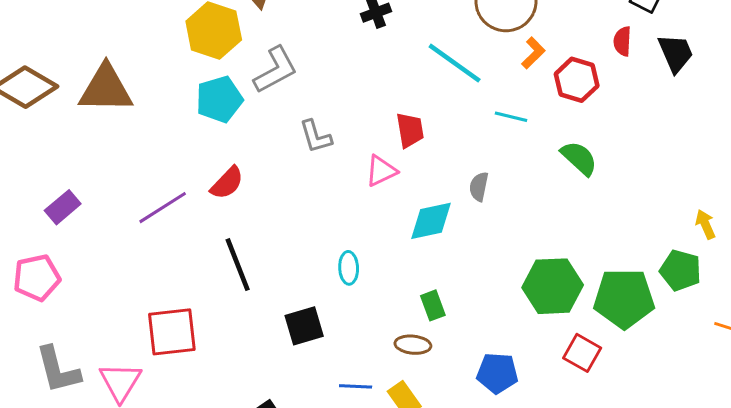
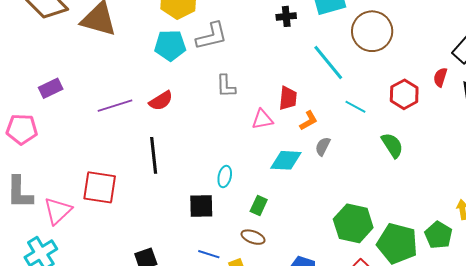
orange L-shape: (533, 53) -> (309, 121), moved
green rectangle: (433, 305) -> (259, 206), moved, turned 30
black square: (304, 326) -> (201, 206), moved

